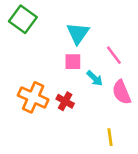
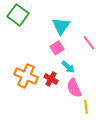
pink square: (73, 62) -> (57, 48), turned -32
cyan arrow: (95, 78) -> (68, 67), moved
pink semicircle: (122, 92) -> (74, 88), moved

